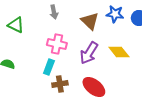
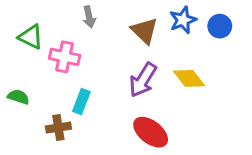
blue star: (115, 14) -> (183, 20), turned -30
pink cross: (57, 44) -> (65, 57), moved
brown cross: (60, 84) -> (58, 128), moved

